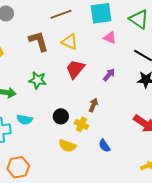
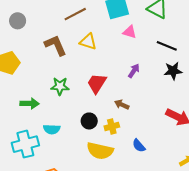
red trapezoid: (75, 69) -> (97, 83), moved
brown arrow: (93, 105) -> (122, 105), turned -80
yellow cross: (81, 124) -> (112, 127), turned -32
yellow semicircle: (67, 146) -> (100, 151), size x1.4

